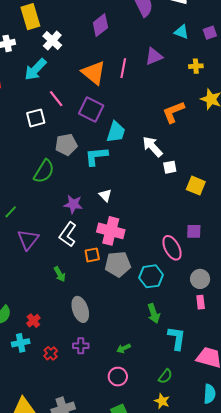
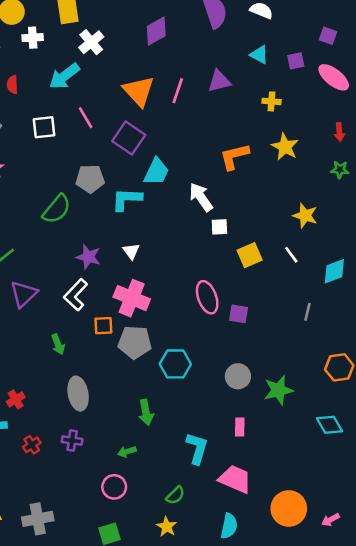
white square: (36, 118) -> (44, 127), moved
yellow square: (196, 186) -> (250, 255), turned 36
pink ellipse: (172, 248) -> (207, 297), moved
pink rectangle: (201, 302) -> (240, 427), moved
green arrow: (154, 313) -> (146, 412), moved

